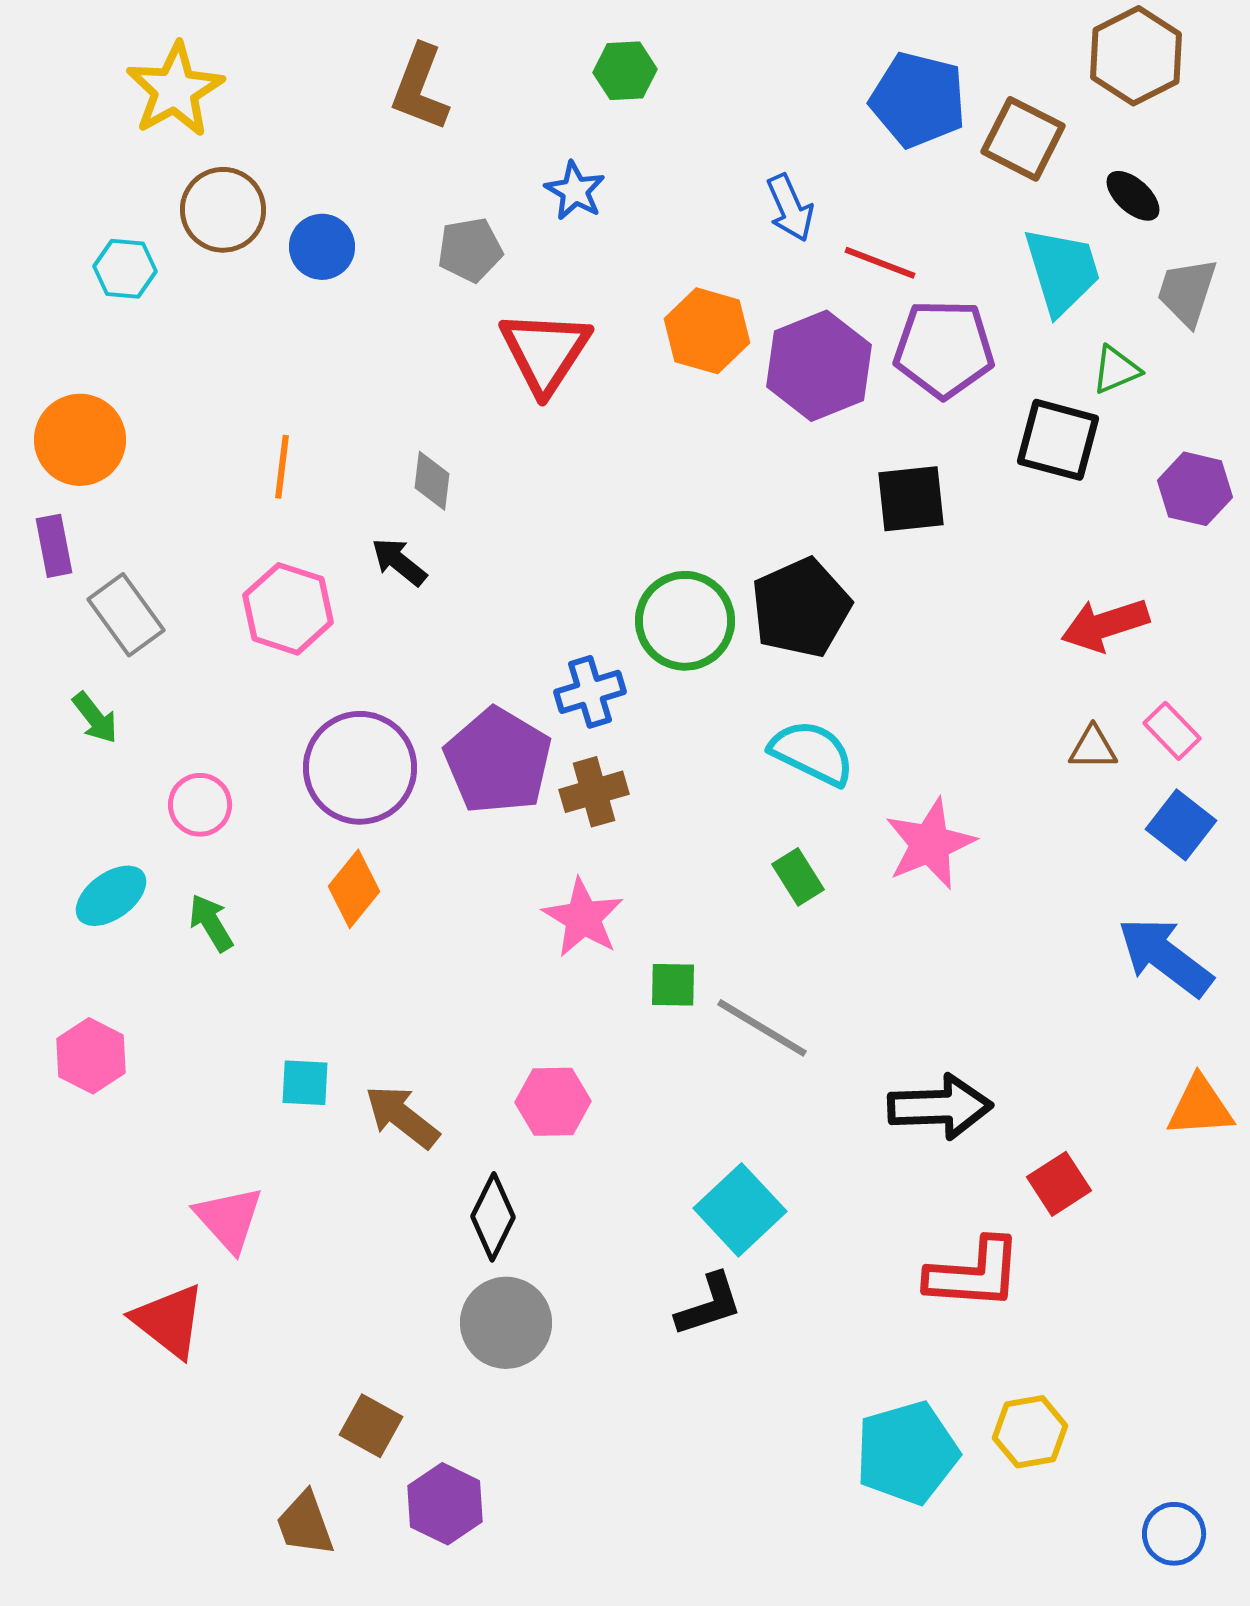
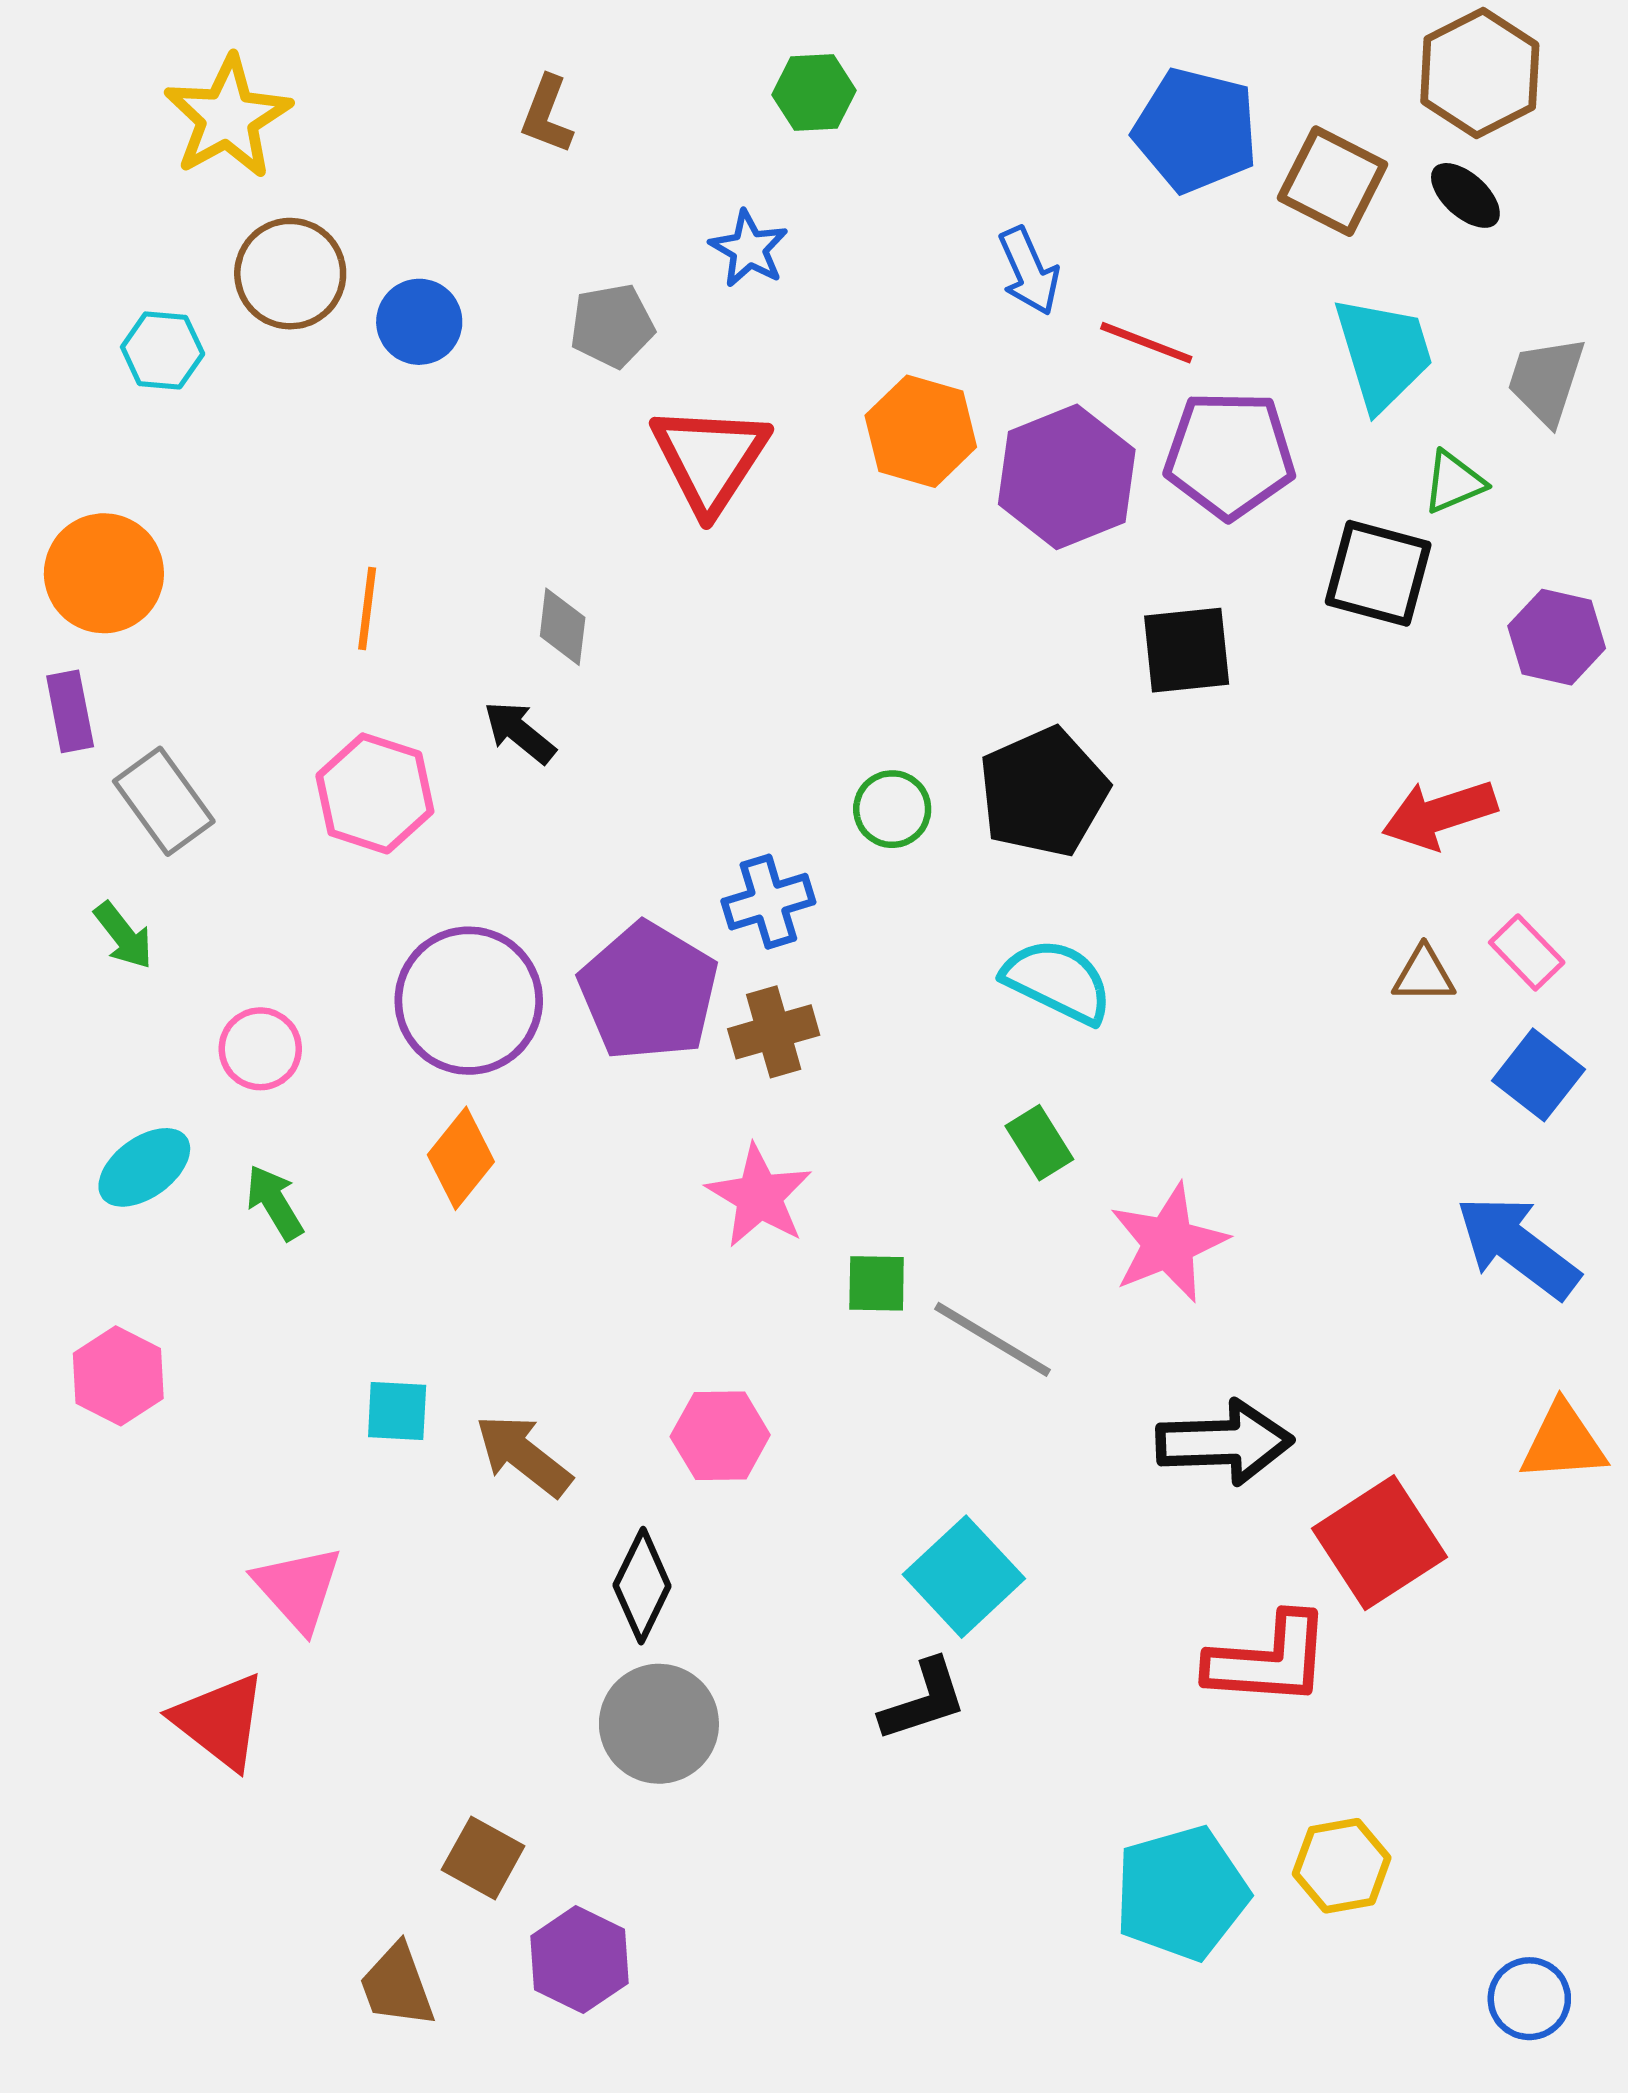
brown L-shape: (420, 88) -> (547, 115), size x0.7
black ellipse: (1133, 196) -> (1465, 195), moved
green circle: (685, 621) -> (892, 809), size x0.6
pink star: (930, 844) -> (1168, 1243), moved
red square: (1059, 1184) -> (1379, 1543), size x1.6

